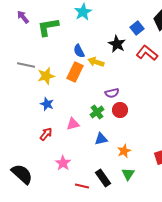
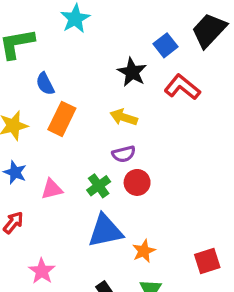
blue semicircle: (79, 51) -> (45, 84), moved
yellow arrow: (96, 62) -> (124, 117), moved
pink triangle: (73, 124) -> (52, 189), moved
blue triangle: (101, 139) -> (105, 231), size x1.6

